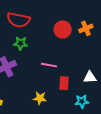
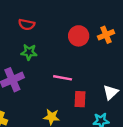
red semicircle: (18, 20) -> (27, 24), size x0.6
white triangle: (90, 77) -> (111, 92), turned -40

